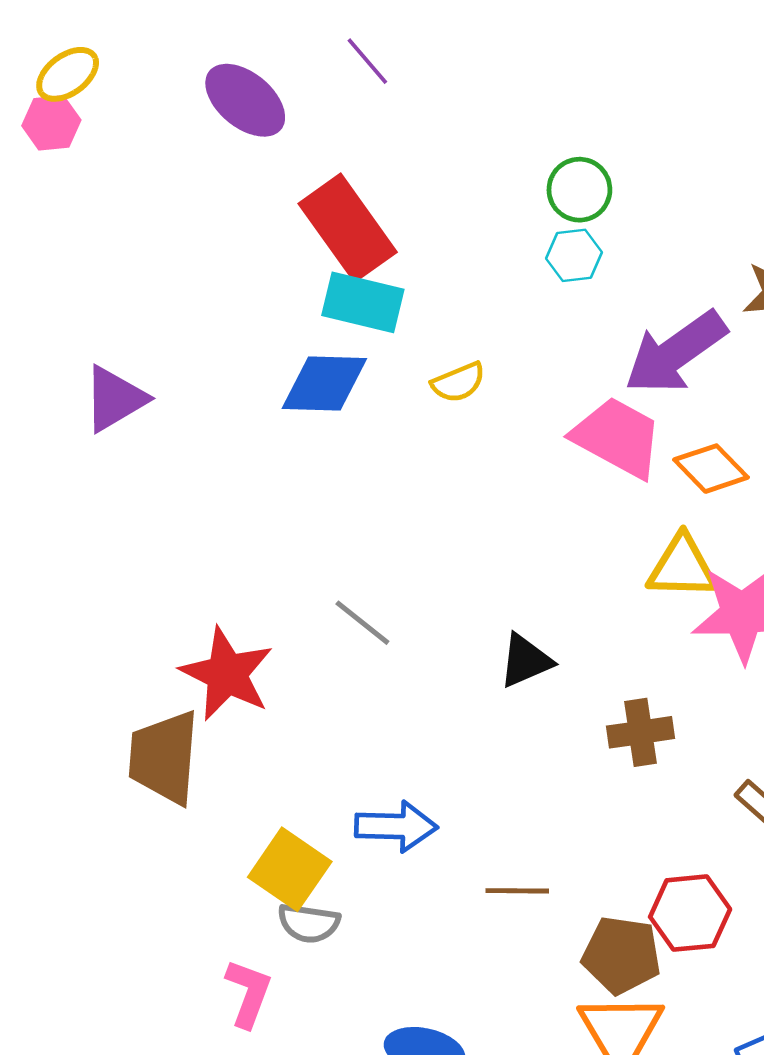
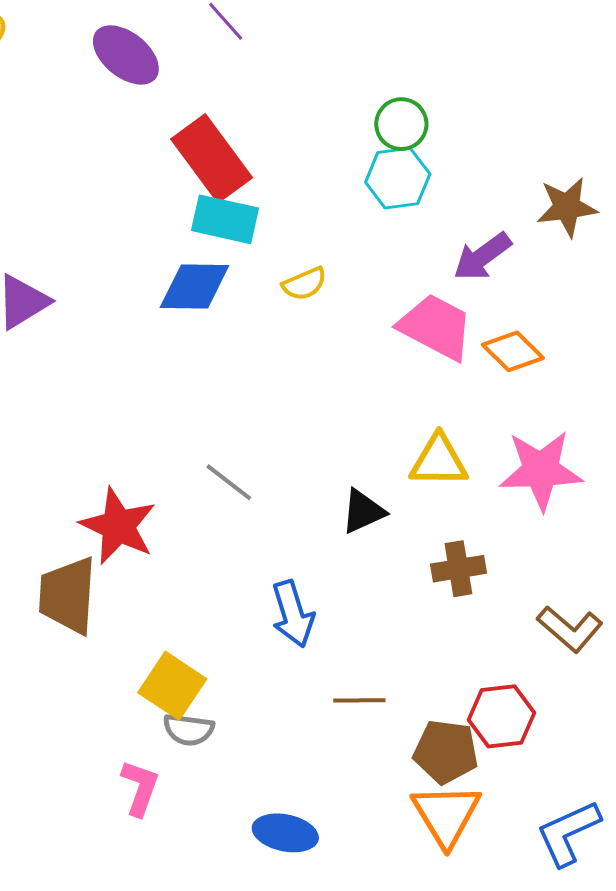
cyan hexagon: (574, 255) -> (398, 178), size x1.4
purple arrow: (675, 353) -> (482, 257), size x0.7
yellow triangle: (682, 567) -> (439, 461), moved
blue arrow: (396, 826) -> (293, 614), moved, turned 72

